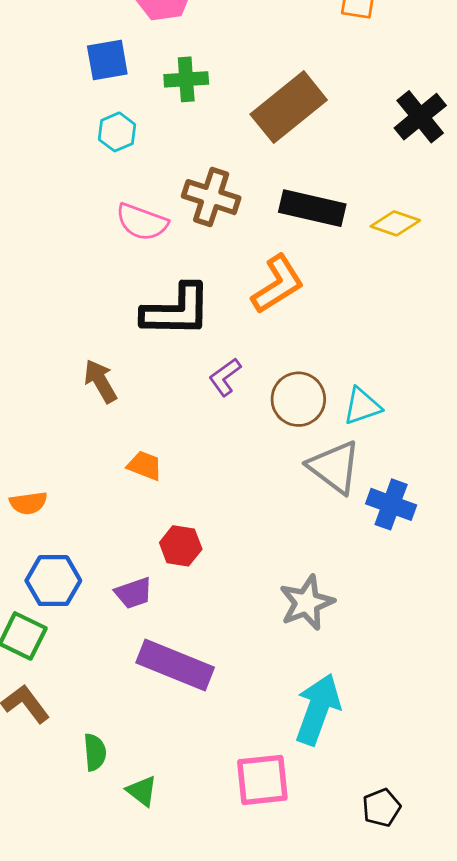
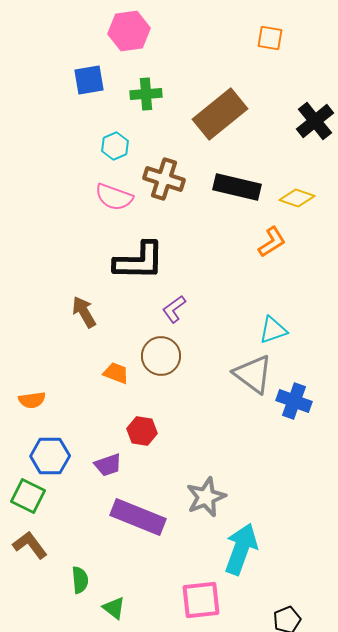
cyan hexagon: (117, 132) -> (115, 146), moved
orange L-shape: (278, 284) -> (272, 242), moved, size x0.7
brown circle: (298, 399) -> (161, 356), moved
gray star: (307, 603) -> (206, 497), moved

